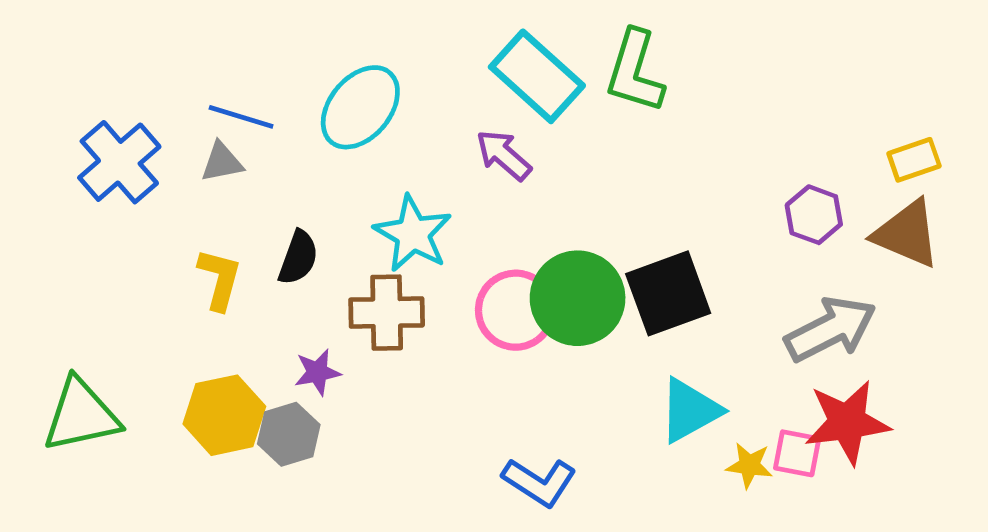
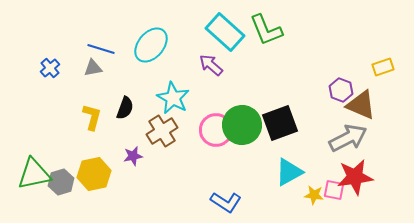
green L-shape: (635, 71) -> (266, 30), turned -39
blue cross: (119, 162) -> (50, 68), size x0.6
brown triangle: (907, 234) -> (361, 105), moved
brown cross: (387, 313) -> (162, 131), turned -32
gray hexagon: (289, 434) -> (61, 182), moved

